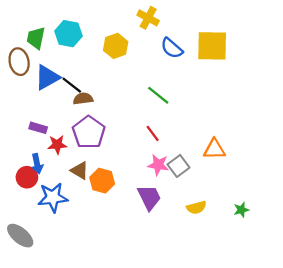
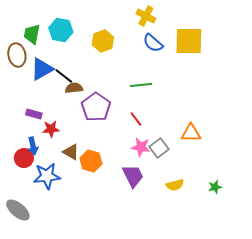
yellow cross: (148, 18) -> (146, 16), moved
green line: (158, 95) -> (141, 85), turned -45
purple pentagon: (89, 132) -> (96, 107), moved

